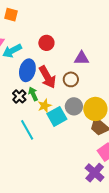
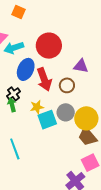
red circle: (46, 43) -> (49, 46), size x1.6
green arrow: (33, 94) -> (12, 105), moved
cyan line: (27, 130) -> (15, 149), moved

